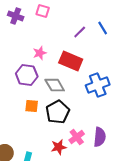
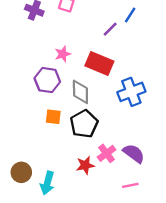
blue line: (103, 28) -> (130, 15), moved, turned 64
gray diamond: (55, 85) -> (80, 92), turned 30
purple semicircle: (100, 137) -> (134, 153), turned -60

